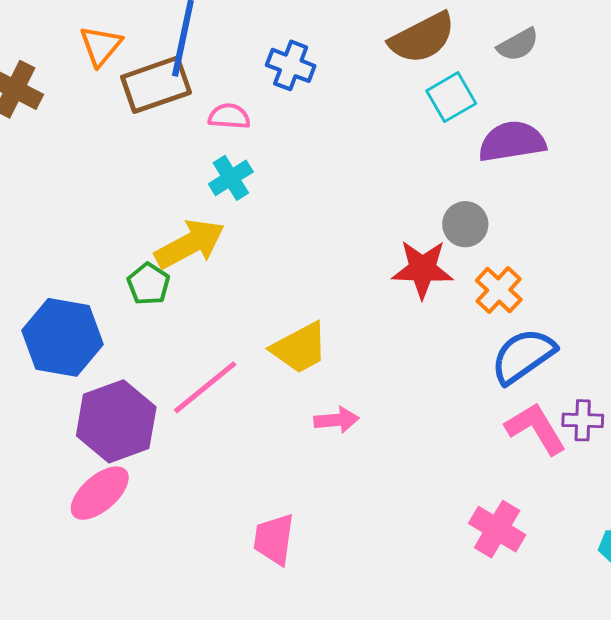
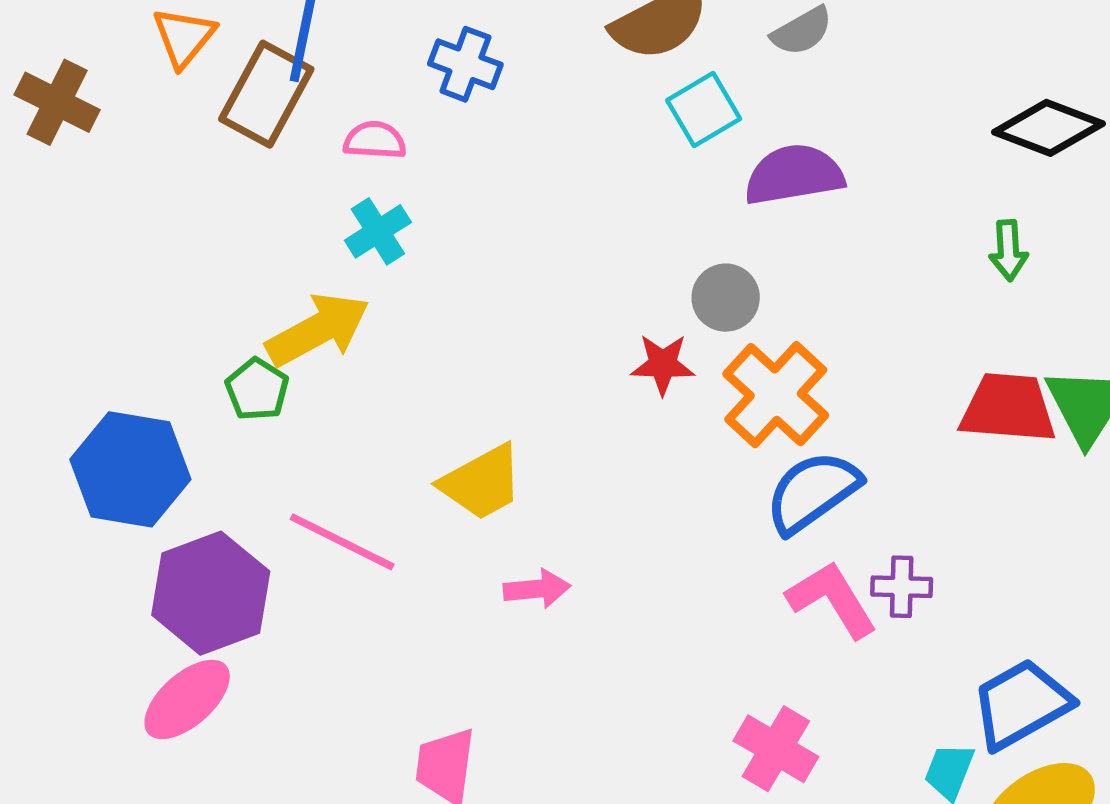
brown rectangle: (156, 85) -> (266, 94), turned -42
red star: (422, 269) -> (663, 364), size x0.7
orange cross: (499, 290) -> (776, 395), size x1.5
pink line: (205, 387) -> (342, 542), turned 66

